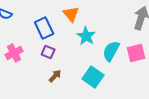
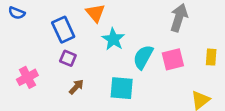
pink cross: (14, 53) -> (27, 77), moved
cyan square: (93, 77) -> (122, 88), turned -30

